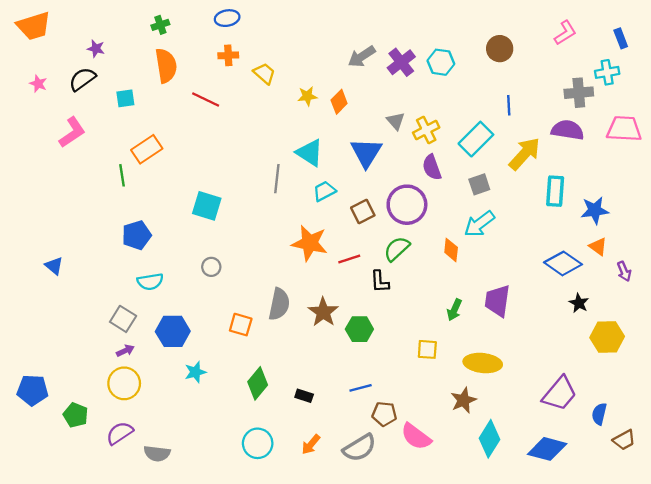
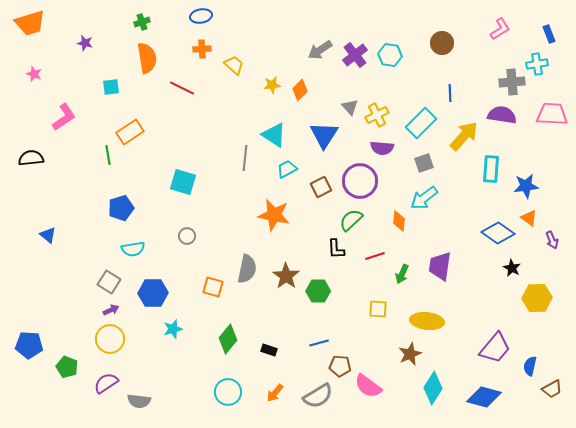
black semicircle: (82, 79) -> (31, 158), moved, turned 30
purple semicircle: (432, 167) -> (382, 148), turned -65
red line: (349, 259) -> (375, 256), moved

